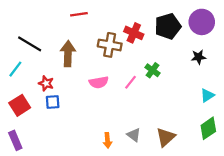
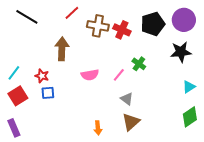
red line: (79, 14) -> (72, 13), turned -35
black line: (30, 44) -> (27, 17), moved
brown cross: (110, 45) -> (98, 26), moved
black star: (198, 57) -> (181, 52), size x1.5
cyan line: (15, 69) -> (14, 73), moved
gray triangle: (134, 135) -> (127, 99), moved
brown triangle: (166, 137) -> (131, 122), moved

